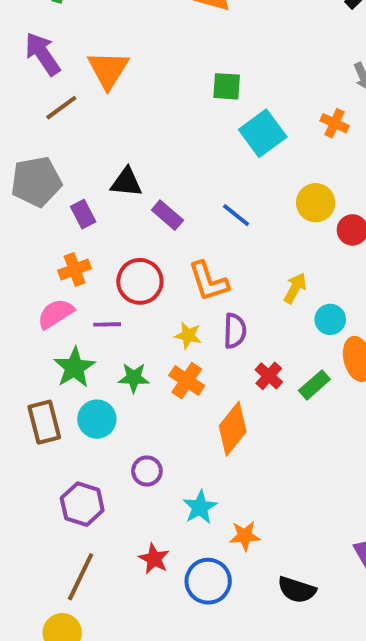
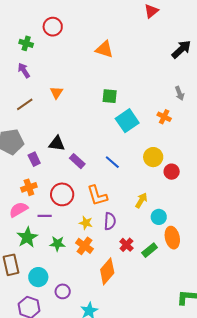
purple arrow: (43, 54) -> (24, 70), moved, size x0.7
orange triangle: (108, 70) -> (56, 93), moved, size x0.6
cyan circle: (97, 419) -> (38, 277), moved

